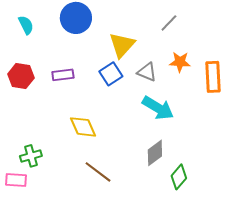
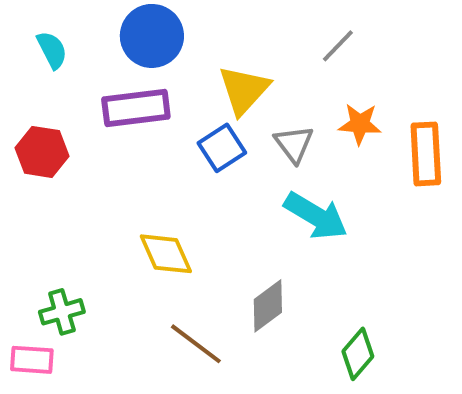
gray triangle: (147, 72) -> (294, 144), turned 30
purple rectangle: (63, 75) -> (136, 108), moved, size x1.5
gray diamond: (155, 153) -> (268, 306), moved

